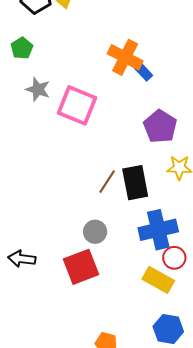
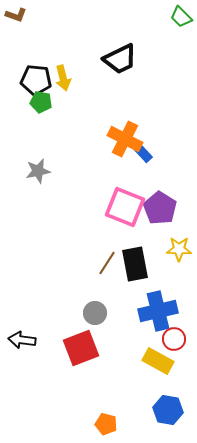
green pentagon: (22, 48) -> (41, 102), moved, turned -30
gray star: (38, 89) -> (38, 171), turned -30
pink square: (77, 105) -> (125, 207), moved

